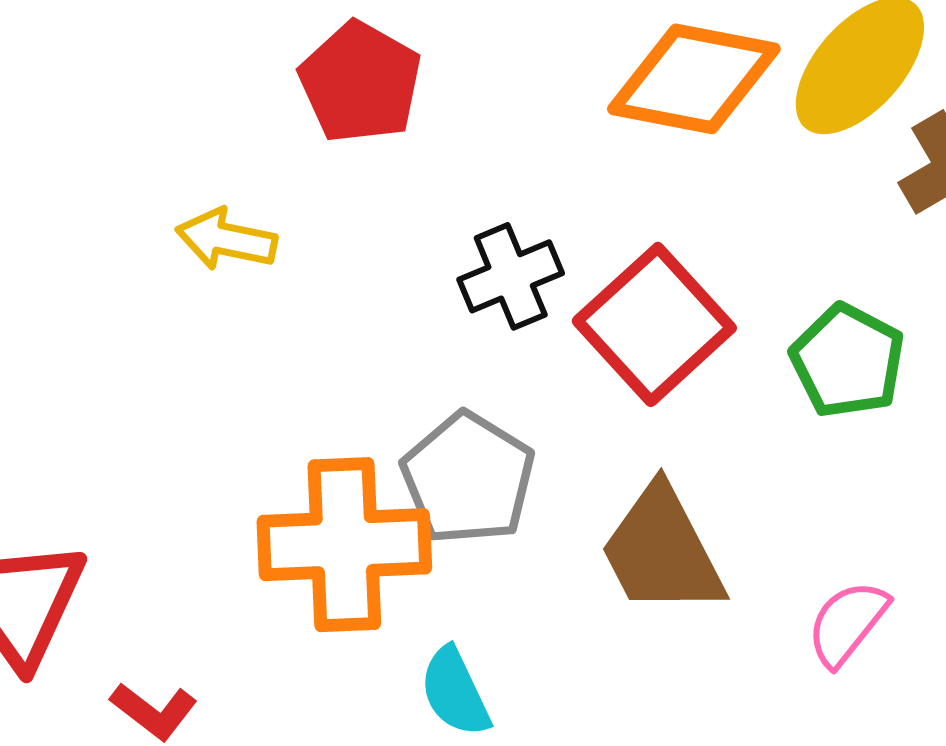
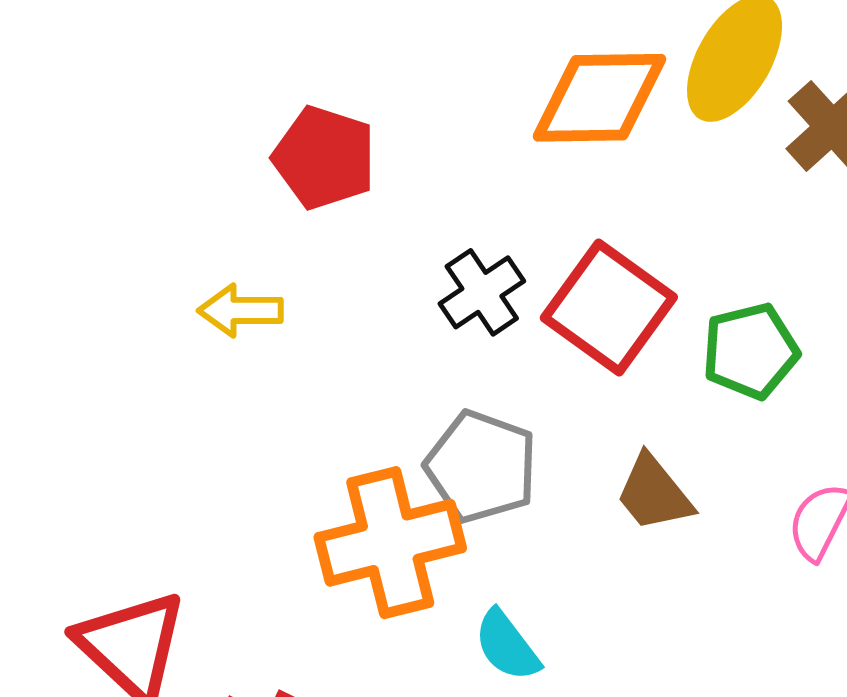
green pentagon: (848, 361) -> (750, 351), moved, turned -30
brown trapezoid: (662, 551) -> (654, 493), size x0.7

